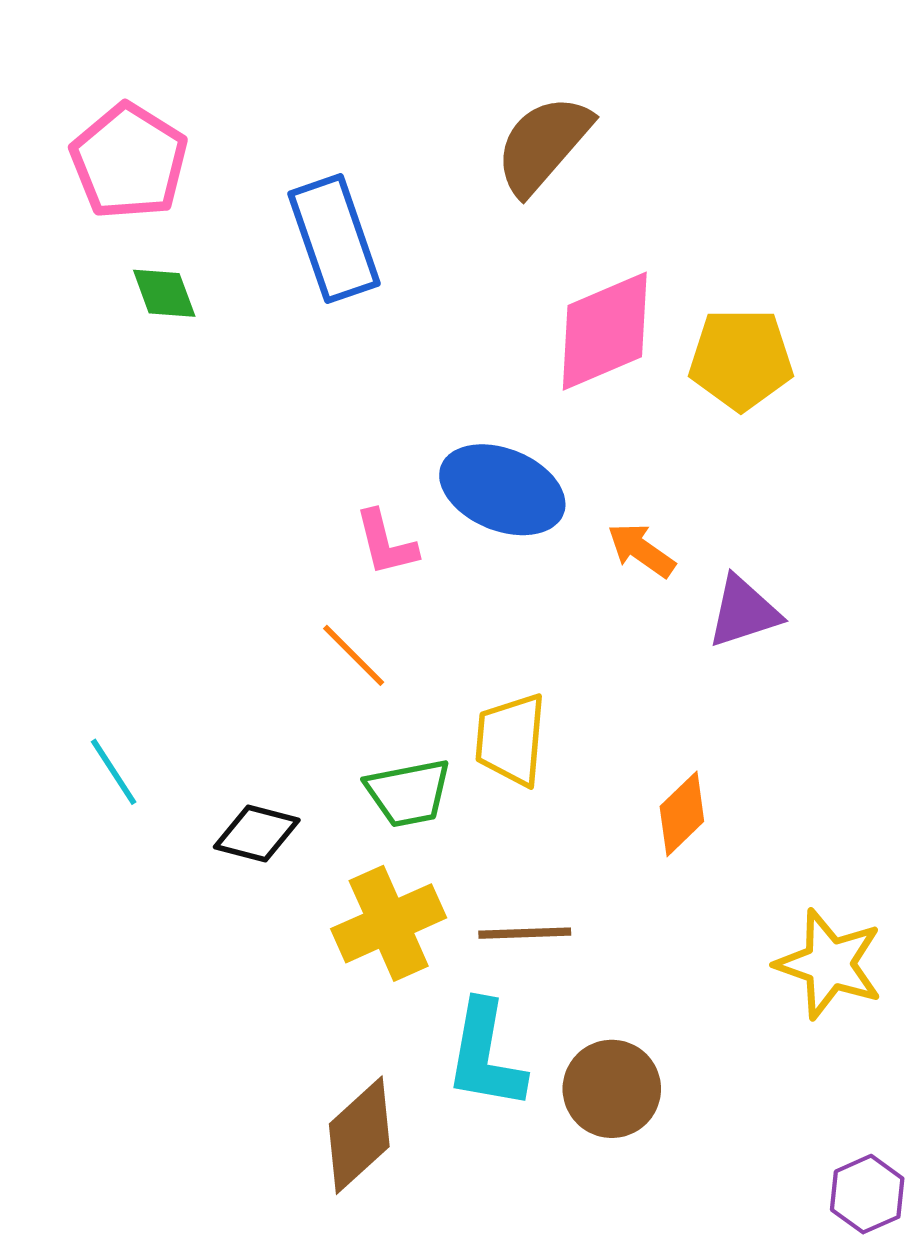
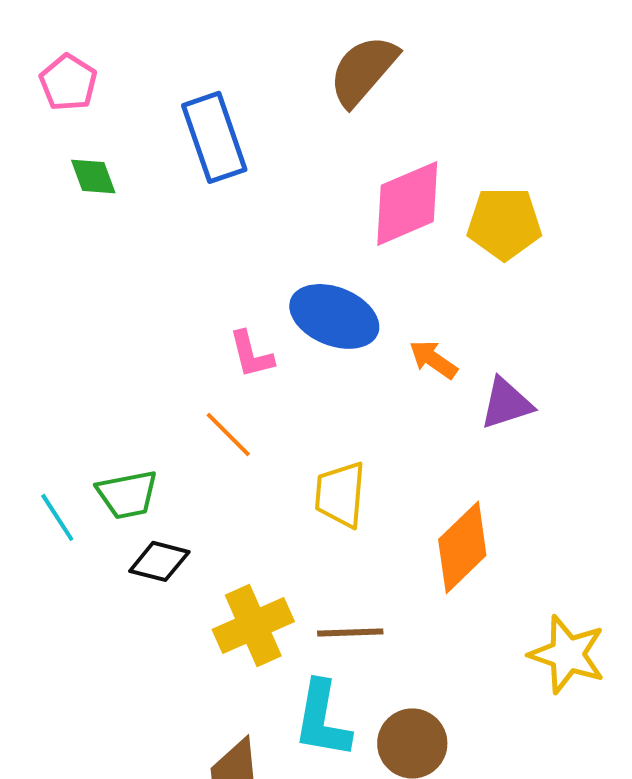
pink pentagon: (129, 161) -> (68, 82), size x0.7
green trapezoid: (408, 793) -> (127, 494), moved
orange diamond: (682, 814) -> (462, 547), size x1.5

